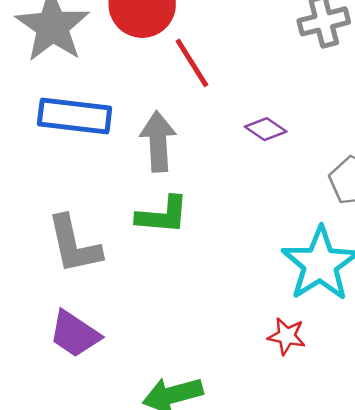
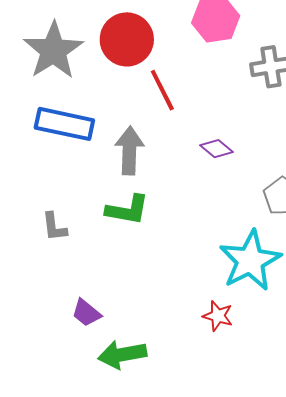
gray L-shape: (74, 245) -> (54, 227), size x0.6
purple trapezoid: (75, 334) -> (86, 313), moved, size x0.7

